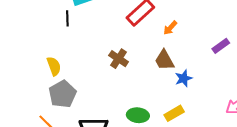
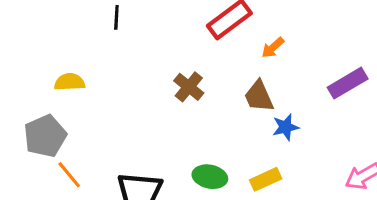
purple rectangle: (221, 46) -> (348, 83), size x1.4
yellow semicircle: (54, 66) -> (70, 82), moved, turned -78
gray pentagon: (63, 94) -> (45, 136), moved

